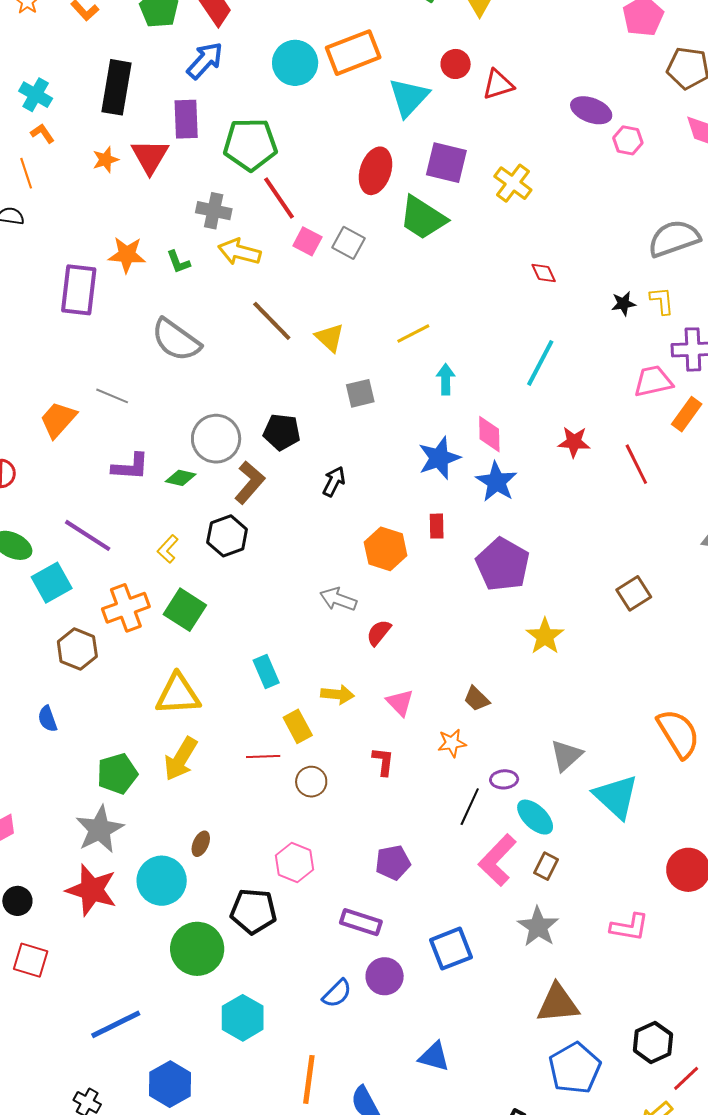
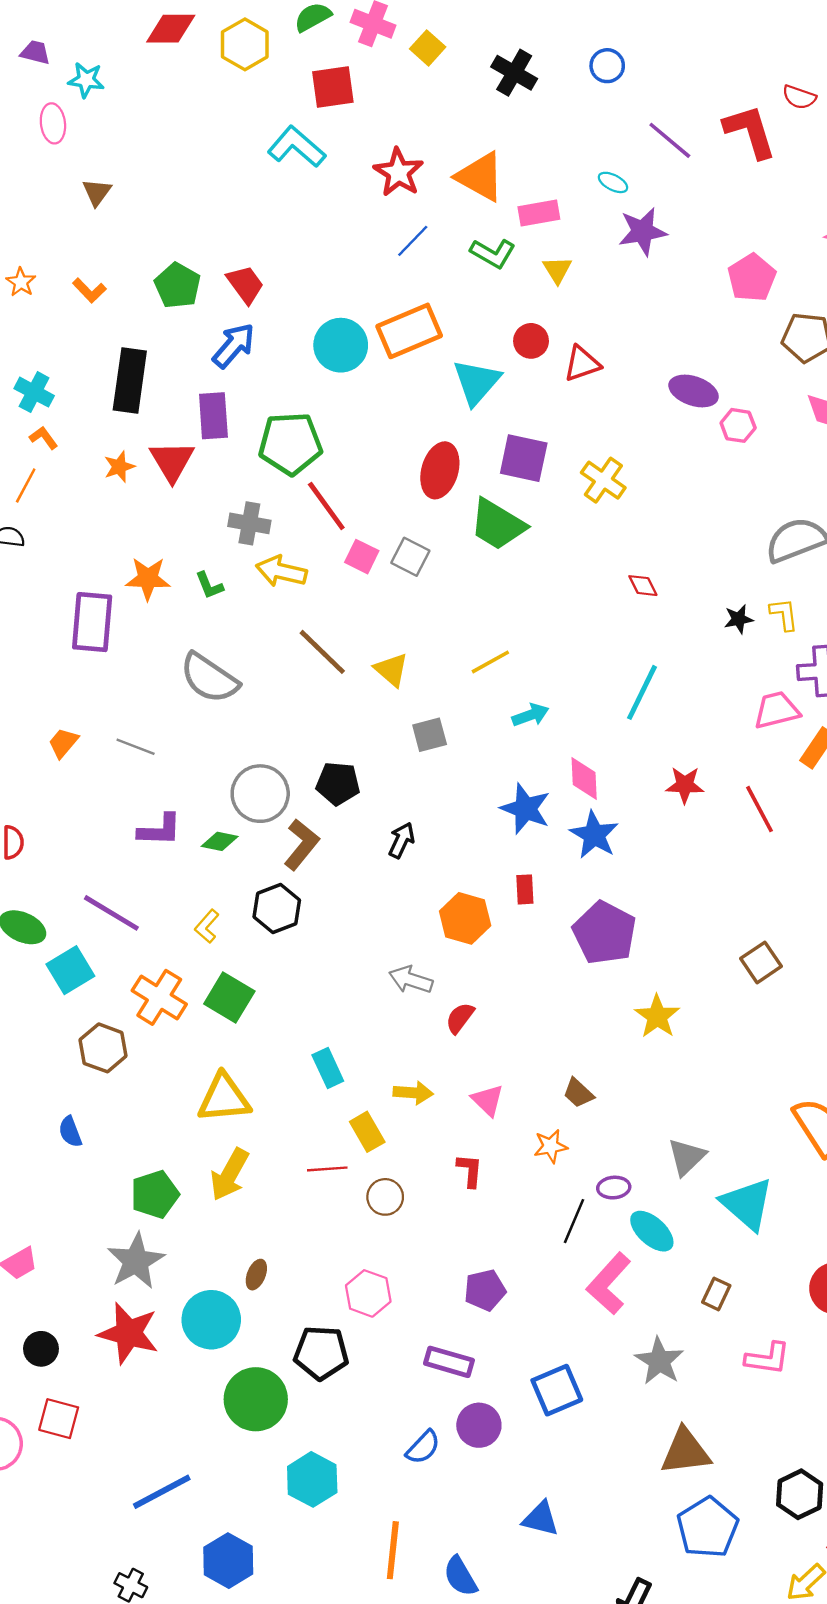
orange line: (26, 173) -> (26, 485), turned 48
cyan arrow: (446, 379) -> (530, 715), turned 72
orange trapezoid: (58, 420) -> (63, 743), moved, size x0.7
blue star: (439, 458) -> (526, 809), turned -30
orange cross: (126, 608) -> (159, 997), turned -36
brown rectangle: (546, 866) -> (716, 1294), moved

